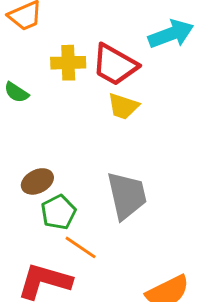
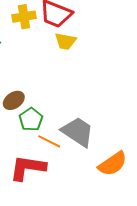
gray trapezoid: (127, 195) -> (78, 132), moved, turned -36

